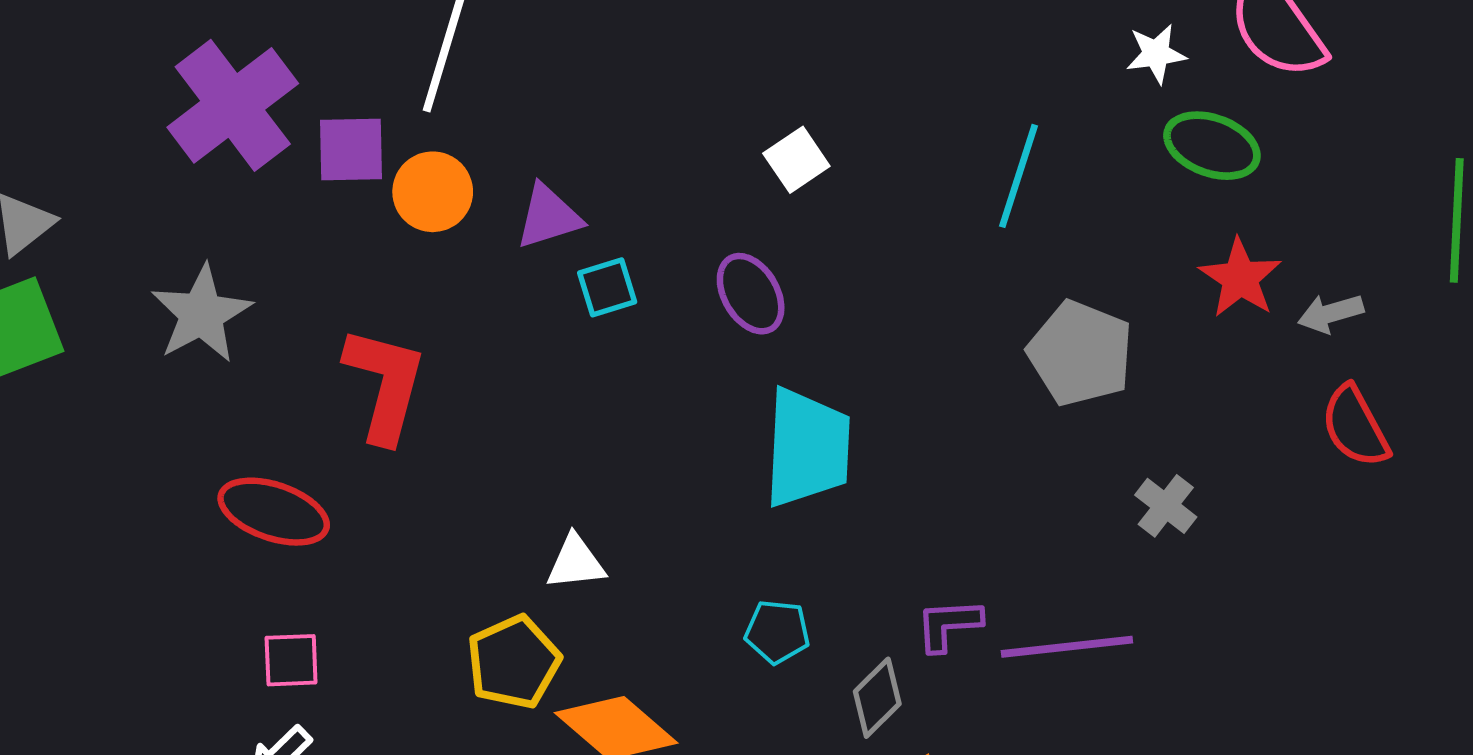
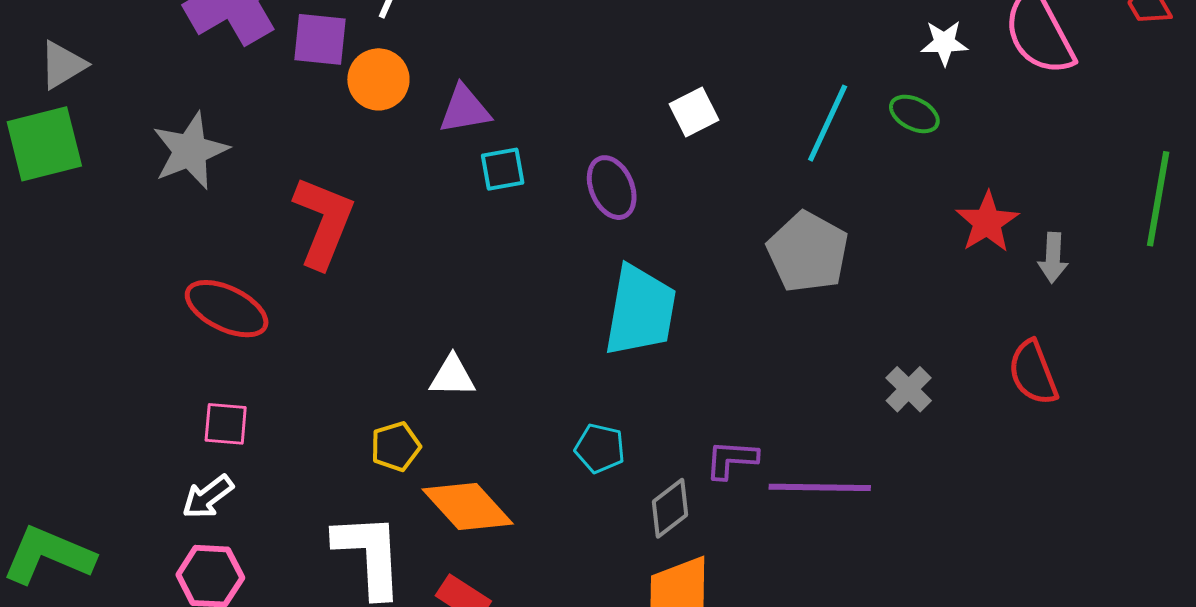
green ellipse: (1212, 146) -> (914, 114), moved, size x0.7
white square: (796, 160) -> (694, 112), moved
gray arrow: (1331, 313) -> (1053, 258), turned -78
gray pentagon: (1080, 353) -> (808, 252), moved
red semicircle: (1355, 426) -> (1033, 373), moved
yellow pentagon: (514, 662) -> (396, 446), size x0.7

